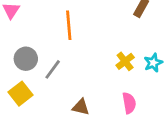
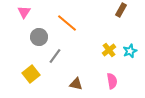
orange line: (69, 25) -> (67, 23), turned -45
gray circle: (26, 59) -> (39, 37), moved

